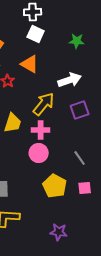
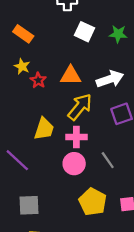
white square: (36, 34) -> (85, 32), moved
orange triangle: (30, 64) -> (71, 76), moved, turned -30
gray line: (80, 158) -> (108, 160), moved

